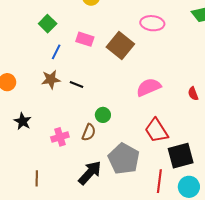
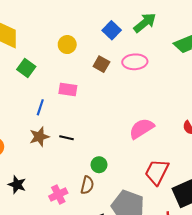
green square: (48, 24) -> (26, 68), moved
brown square: (120, 46) -> (101, 64), moved, size x0.6
red trapezoid: (156, 130) -> (157, 172), turned 68

